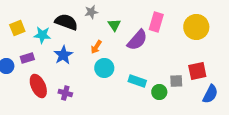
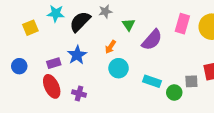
black semicircle: (66, 22) -> (80, 22), turned -65
pink rectangle: (156, 22) -> (182, 24), moved
cyan star: (42, 35) -> (56, 13), moved
purple rectangle: (27, 58) -> (54, 63), moved

